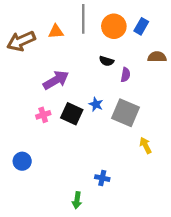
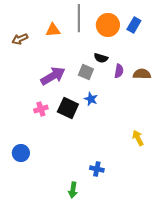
brown arrow: (21, 41) -> (20, 39), size x0.6
brown semicircle: (157, 57) -> (142, 74), moved
gray square: (125, 113) -> (86, 72), moved, size x0.6

